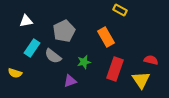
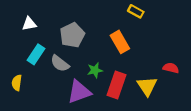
red rectangle: (115, 69) -> (116, 85), moved
yellow semicircle: (15, 73) -> (17, 83), turned 80
yellow triangle: (141, 80) -> (147, 86), moved
purple triangle: (70, 81) -> (79, 92), size x1.6

